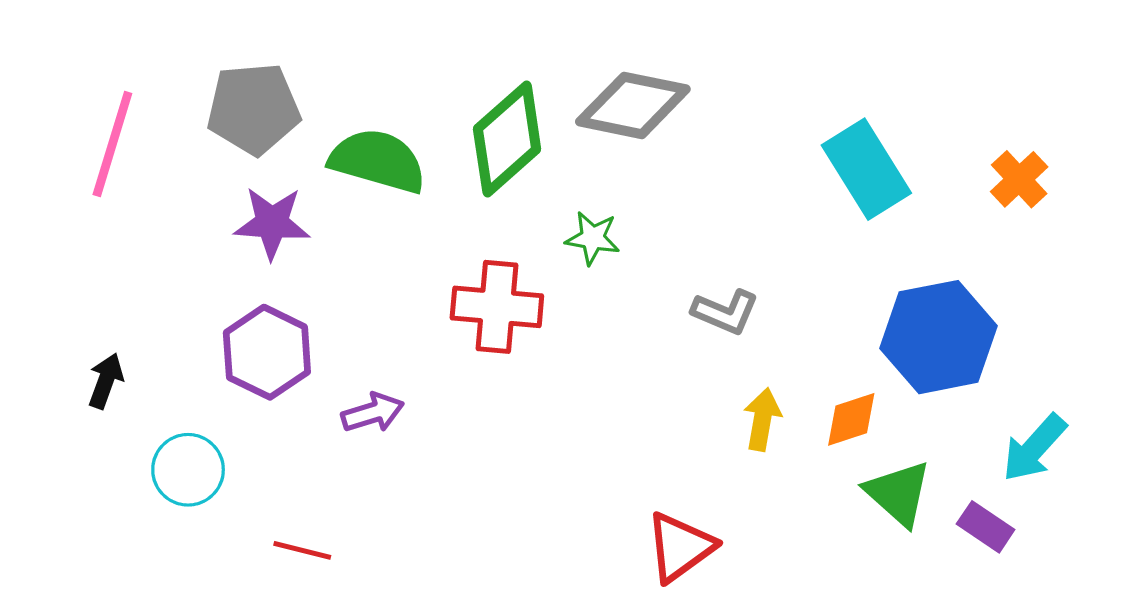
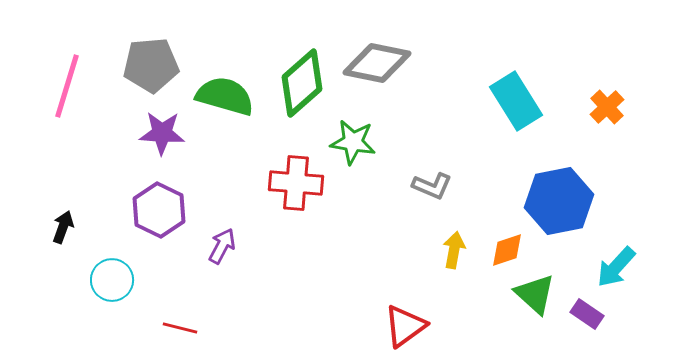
green star: (593, 238) -> (353, 142), size x1.4
purple arrow: (373, 413) -> (222, 246), turned -45

